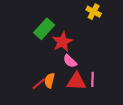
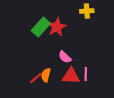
yellow cross: (94, 12) -> (87, 11), turned -32
red star: (62, 42) -> (57, 27), moved

